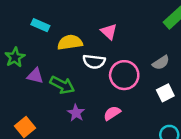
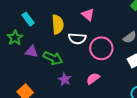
cyan rectangle: (40, 25) -> (28, 19), moved, turned 32
yellow semicircle: (70, 42) -> (58, 24), turned 96

